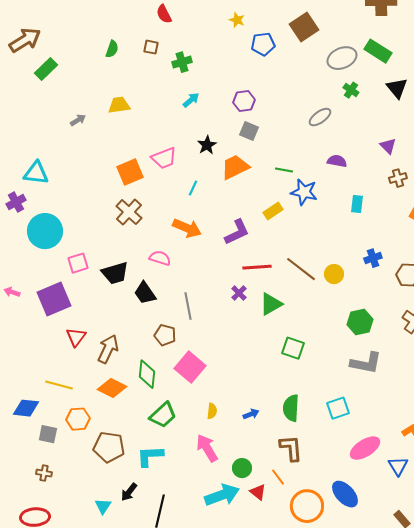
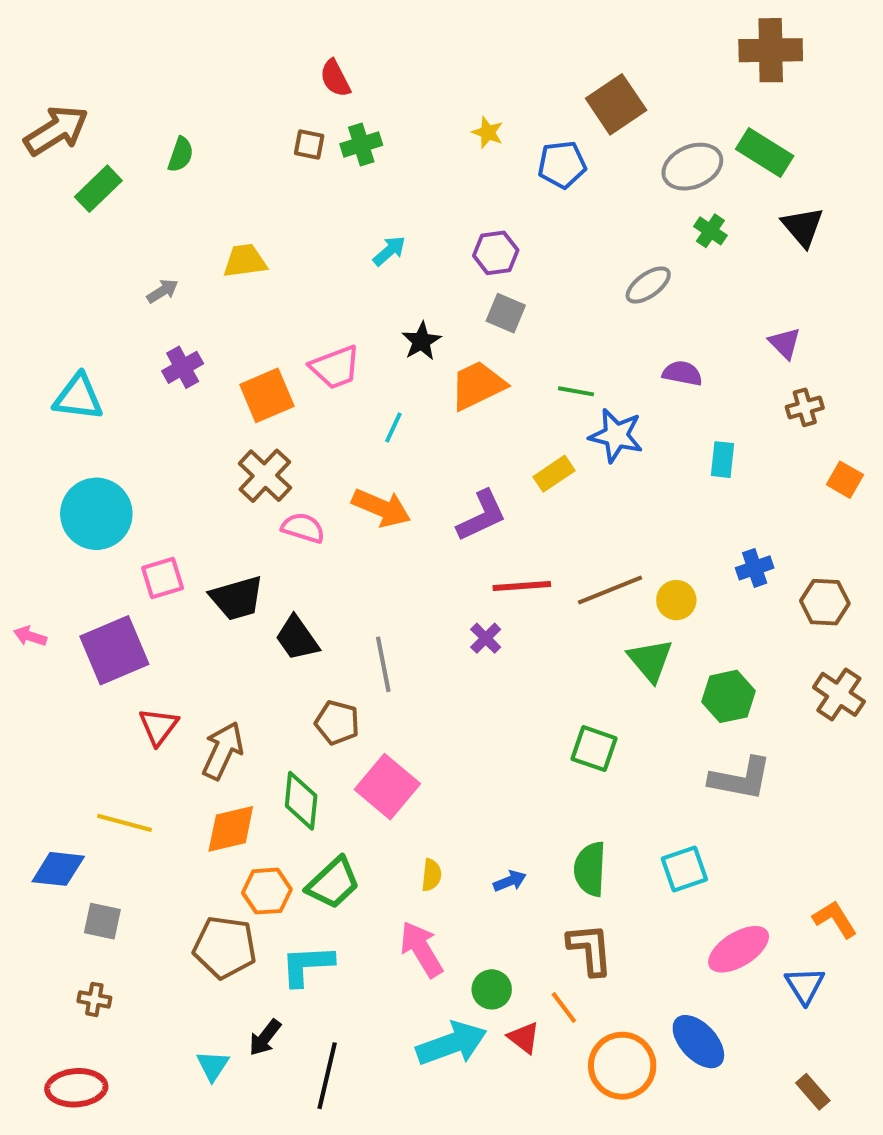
yellow star: (237, 20) -> (488, 132), moved
blue pentagon: (263, 44) -> (562, 165), moved
green semicircle: (112, 49) -> (181, 155), moved
green cross: (182, 62) -> (361, 145), moved
purple cross: (16, 202) -> (183, 367), moved
pink semicircle: (160, 258) -> (303, 528), moved
brown line: (301, 269) -> (610, 590), turned -60
green triangle: (271, 304) -> (650, 660), moved, turned -40
orange diamond: (112, 388) -> (231, 829), turned -40
orange hexagon: (78, 419) -> (267, 891), moved

